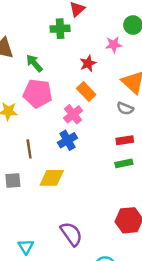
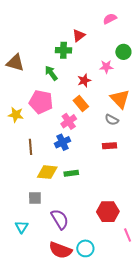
green arrow: (34, 63) -> (51, 73), moved
green rectangle: (124, 163) -> (71, 173), moved
gray square: (13, 180) -> (35, 198), moved

